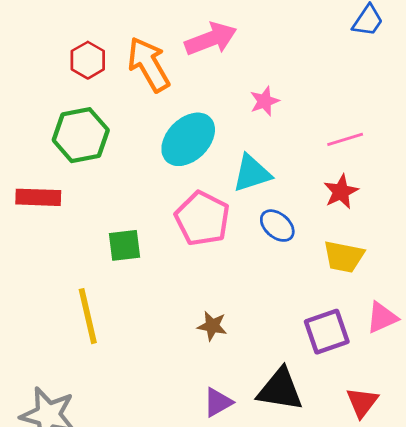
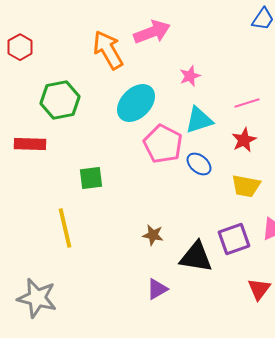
red hexagon: (88, 60) -> (20, 47), moved
cyan triangle: (252, 173) -> (199, 120), moved
pink pentagon: (202, 219) -> (163, 144), moved
black triangle: (280, 390) -> (196, 257), moved

